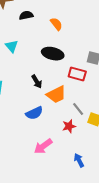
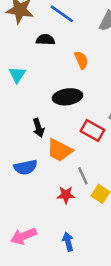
black ellipse: (53, 54) -> (67, 97), turned -35
orange trapezoid: (56, 94) -> (59, 150), turned 40
pink arrow: (43, 146) -> (24, 236), moved

